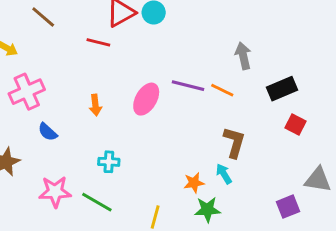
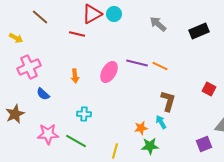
gray arrow: (243, 56) -> (158, 24), moved, turned -36
black rectangle: (282, 89) -> (199, 31), moved

